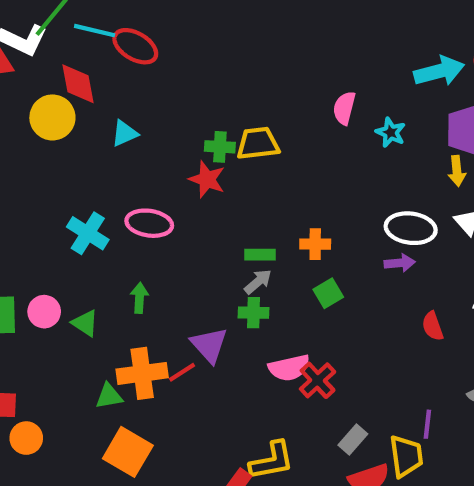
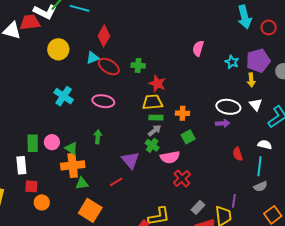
red ellipse: (135, 46) -> (109, 67), moved
cyan arrow: (439, 71) -> (245, 17), moved, turned 90
red diamond: (78, 84) -> (104, 36), moved, turned 40
cyan star: (391, 132) -> (232, 62), moved
yellow trapezoid: (258, 143) -> (152, 102), moved
red star: (207, 179) -> (157, 84), moved
cyan cross: (88, 233) -> (64, 96), moved
green cross: (253, 313) -> (152, 145), turned 32
pink semicircle: (289, 368) -> (170, 157), moved
red line: (182, 372) -> (116, 182), moved
orange cross: (142, 373) -> (73, 165), moved

